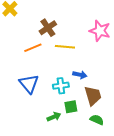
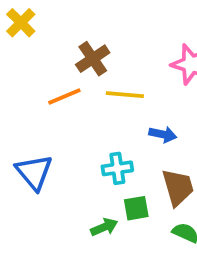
blue arrow: (80, 75) -> (163, 134), moved
blue triangle: (29, 84) -> (34, 172), moved

